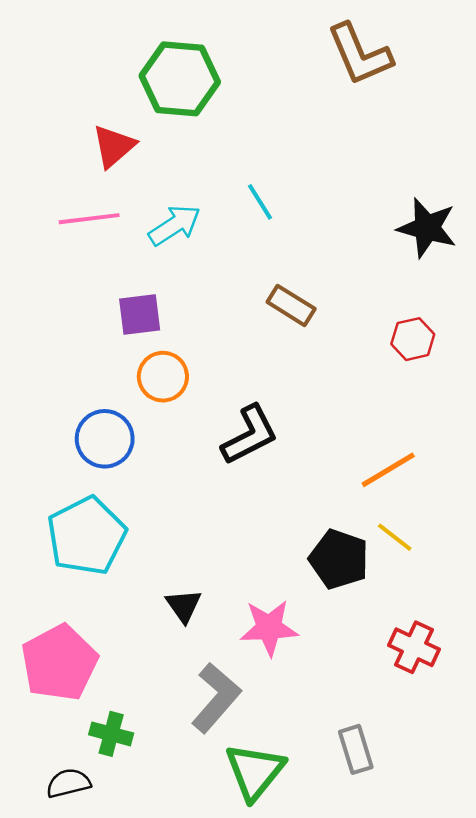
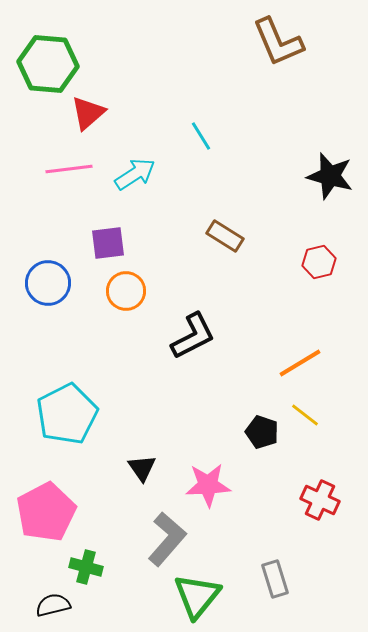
green hexagon: (180, 79) -> (48, 64), moved
cyan line: (260, 202) -> (201, 136), moved
blue circle: (105, 439) -> (48, 283), moved
black pentagon: (339, 559) -> (262, 432), size x0.7

